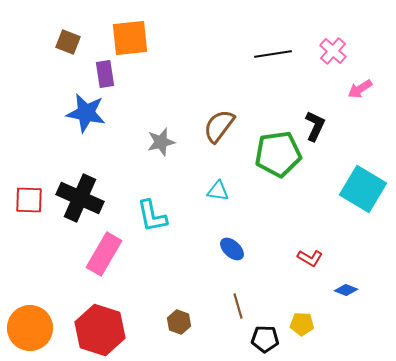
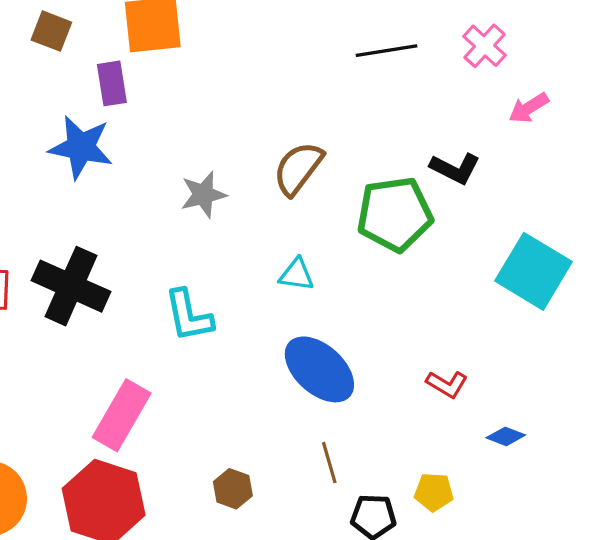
black L-shape: (315, 126) -> (455, 168), turned 92
blue ellipse: (232, 249) -> (319, 369), size x1.8
pink rectangle: (104, 254) -> (122, 415), moved

